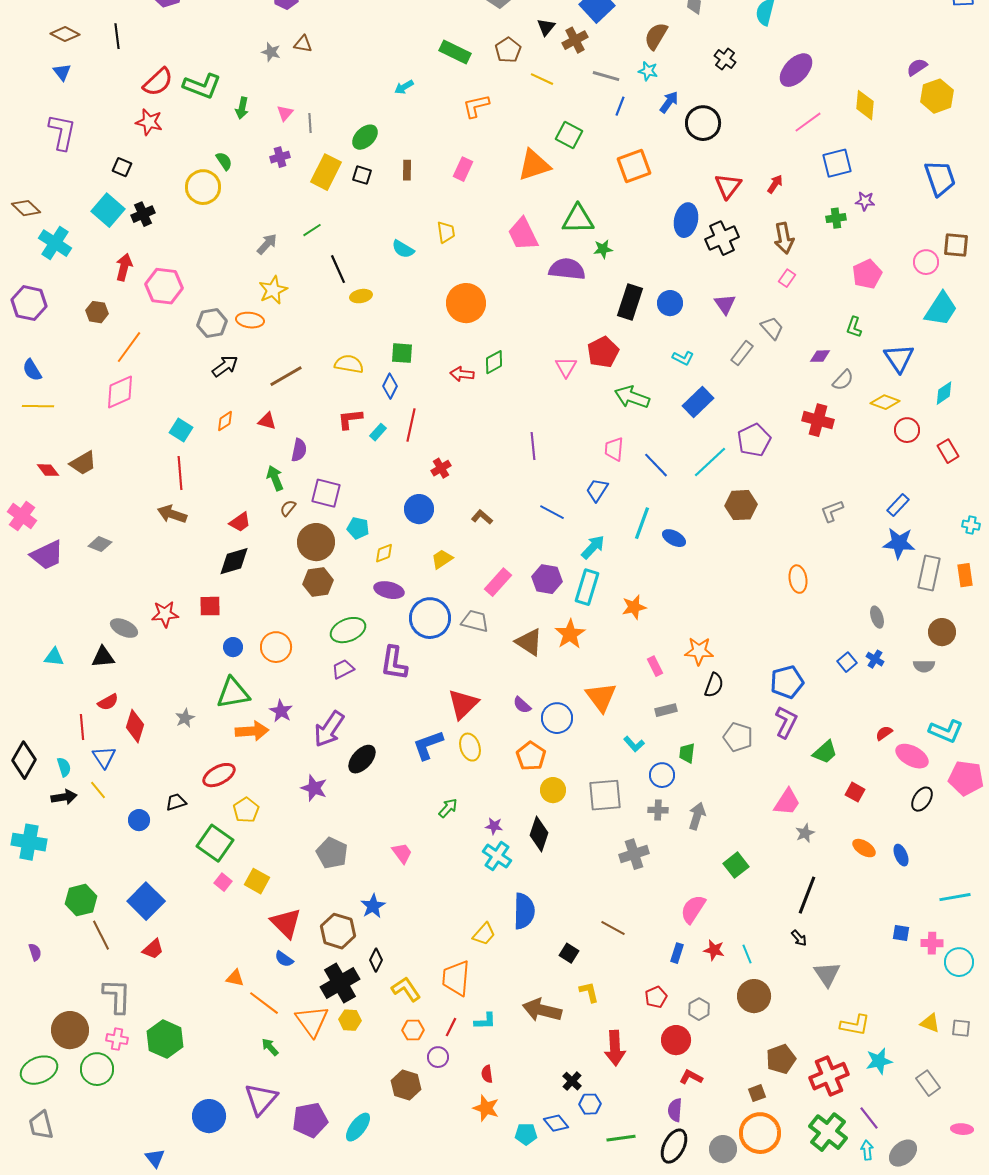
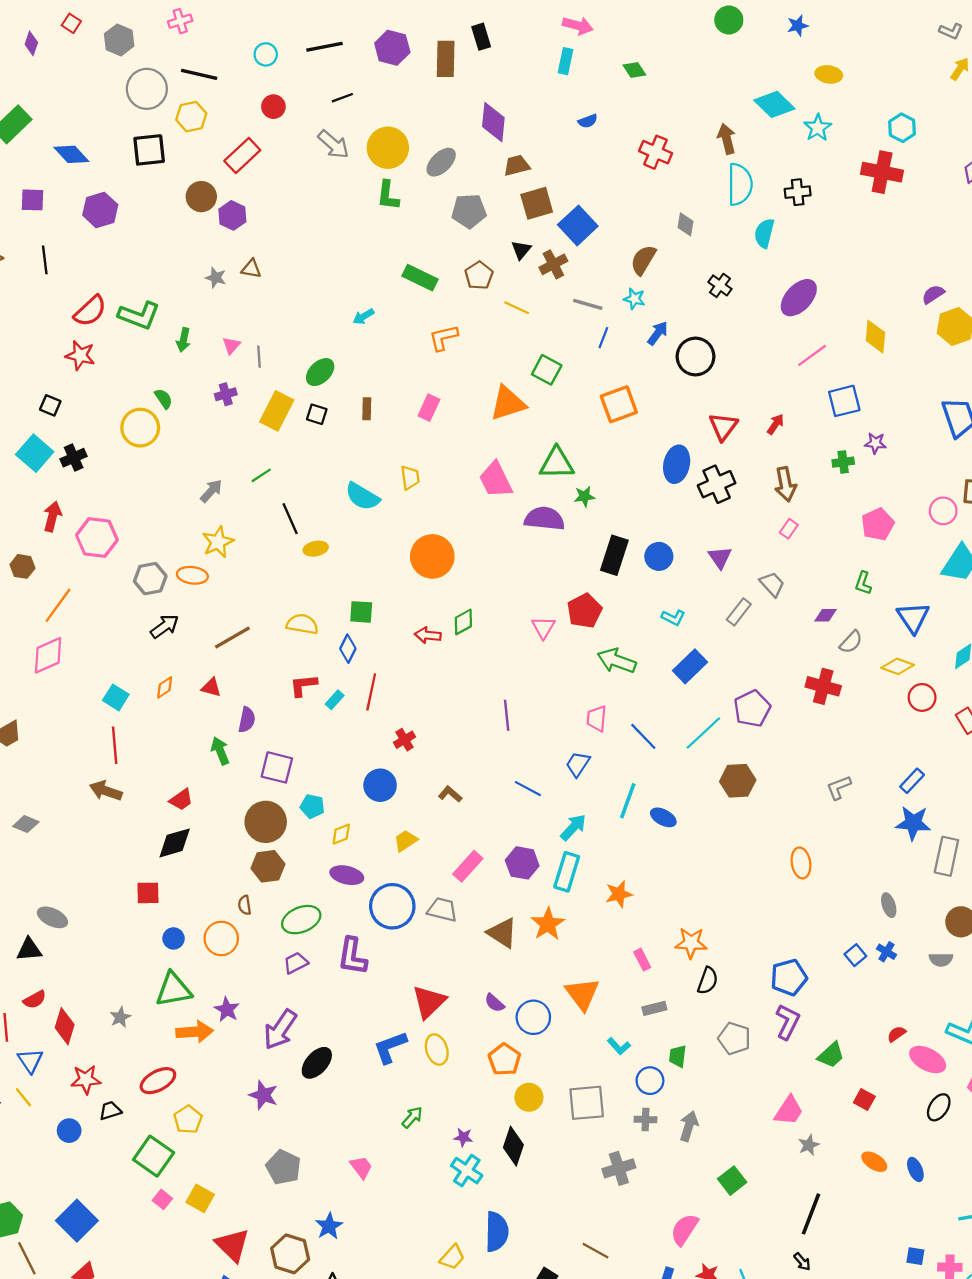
cyan semicircle: (403, 249) -> (362, 496), size x1.4
brown semicircle: (288, 508) -> (245, 905), moved, turned -48
red star: (165, 614) -> (86, 1080), moved

